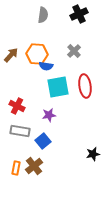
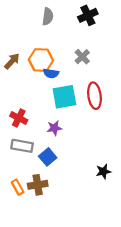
brown cross: (34, 166) -> (38, 185), turned 30
orange rectangle: (16, 168) -> (18, 187), turned -40

